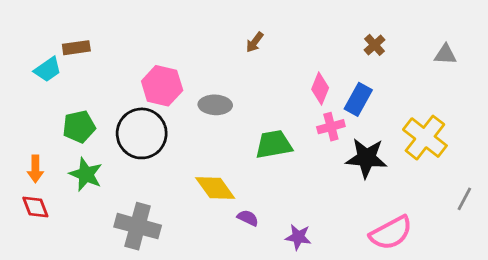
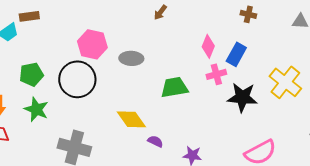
brown cross: (375, 45) -> (248, 14), turned -35

